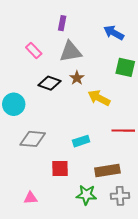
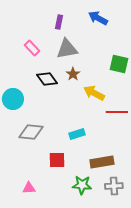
blue arrow: (114, 33) -> (98, 18), moved
black diamond: (49, 83) -> (47, 79), turned 35
red line: (123, 131) -> (117, 112), moved

